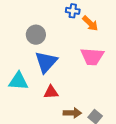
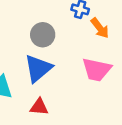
gray circle: (36, 35) -> (43, 35), moved

